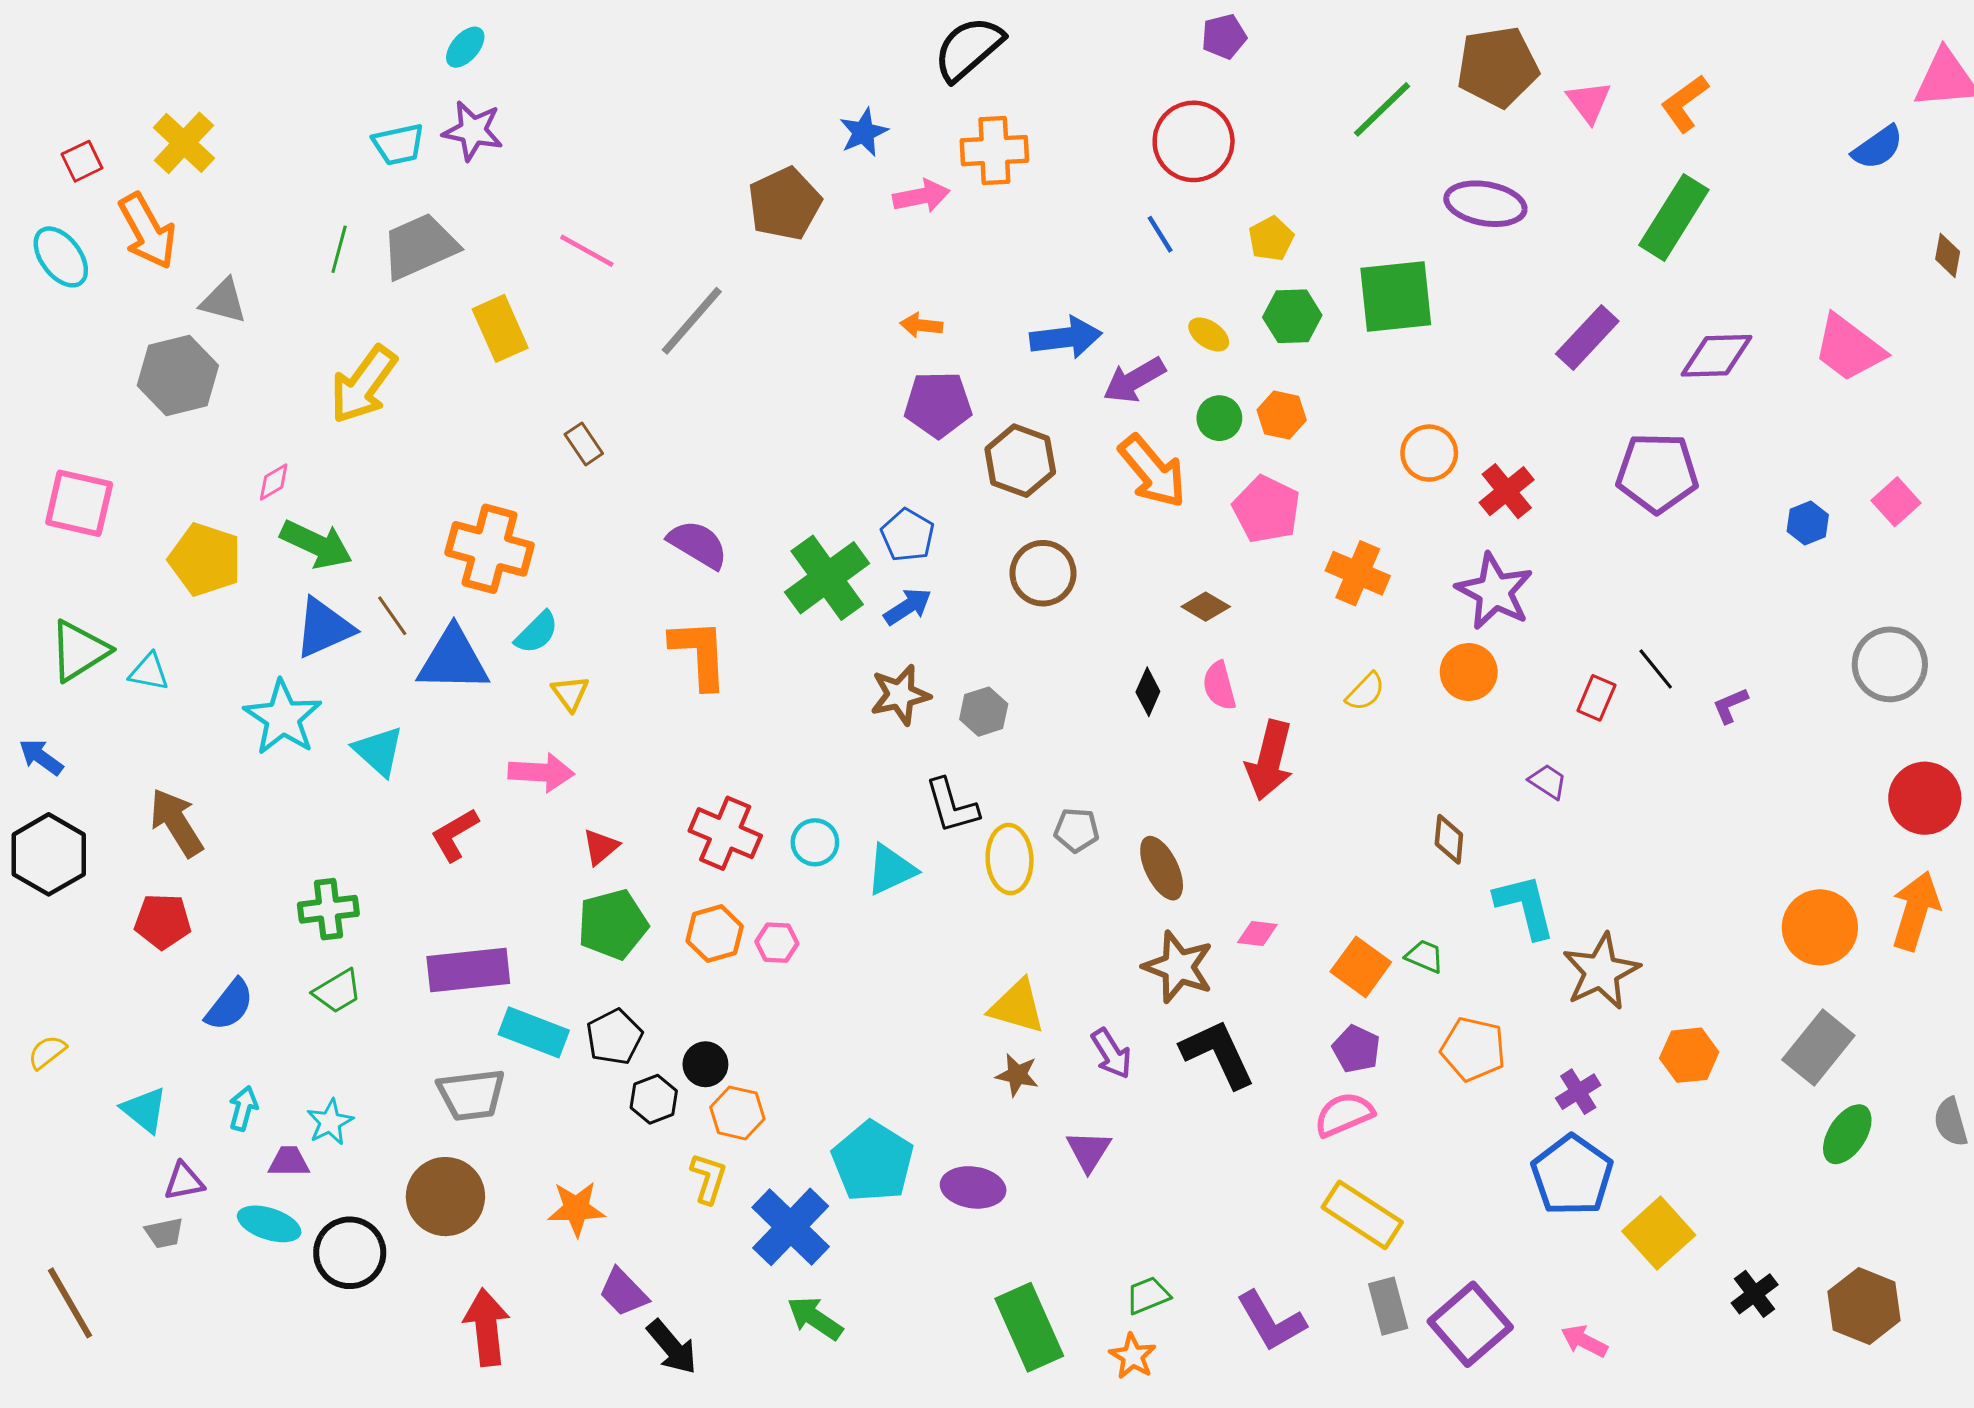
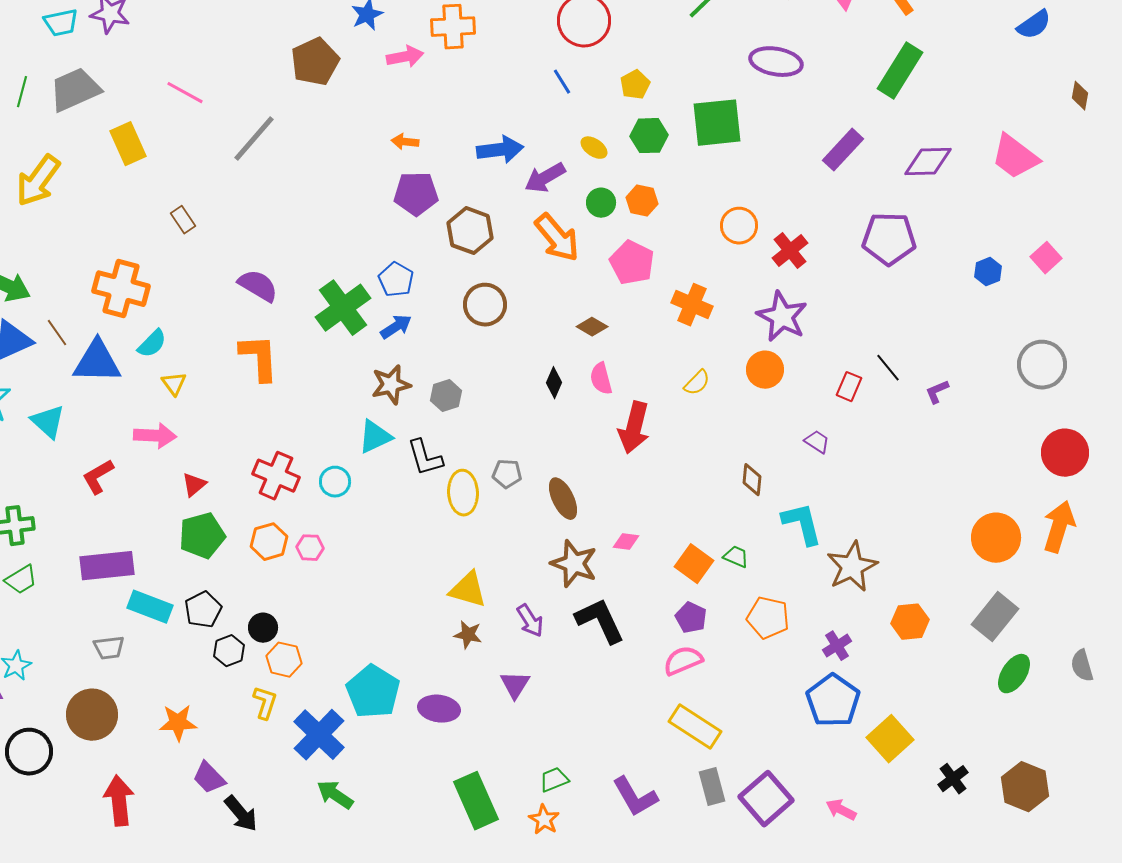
cyan triangle: (891, 870) -> (375, 437), moved
gray trapezoid: (471, 1095) -> (109, 648), size x0.7

